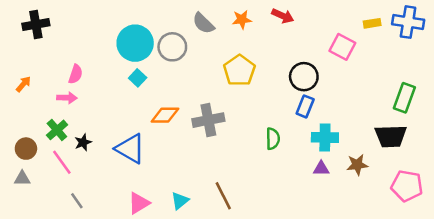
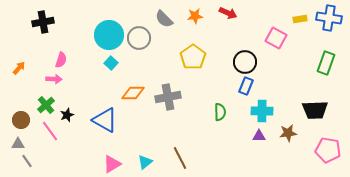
black cross: (36, 25) -> (43, 22), moved
green rectangle: (404, 98) -> (326, 63), moved
gray line: (77, 201) -> (27, 161), moved

